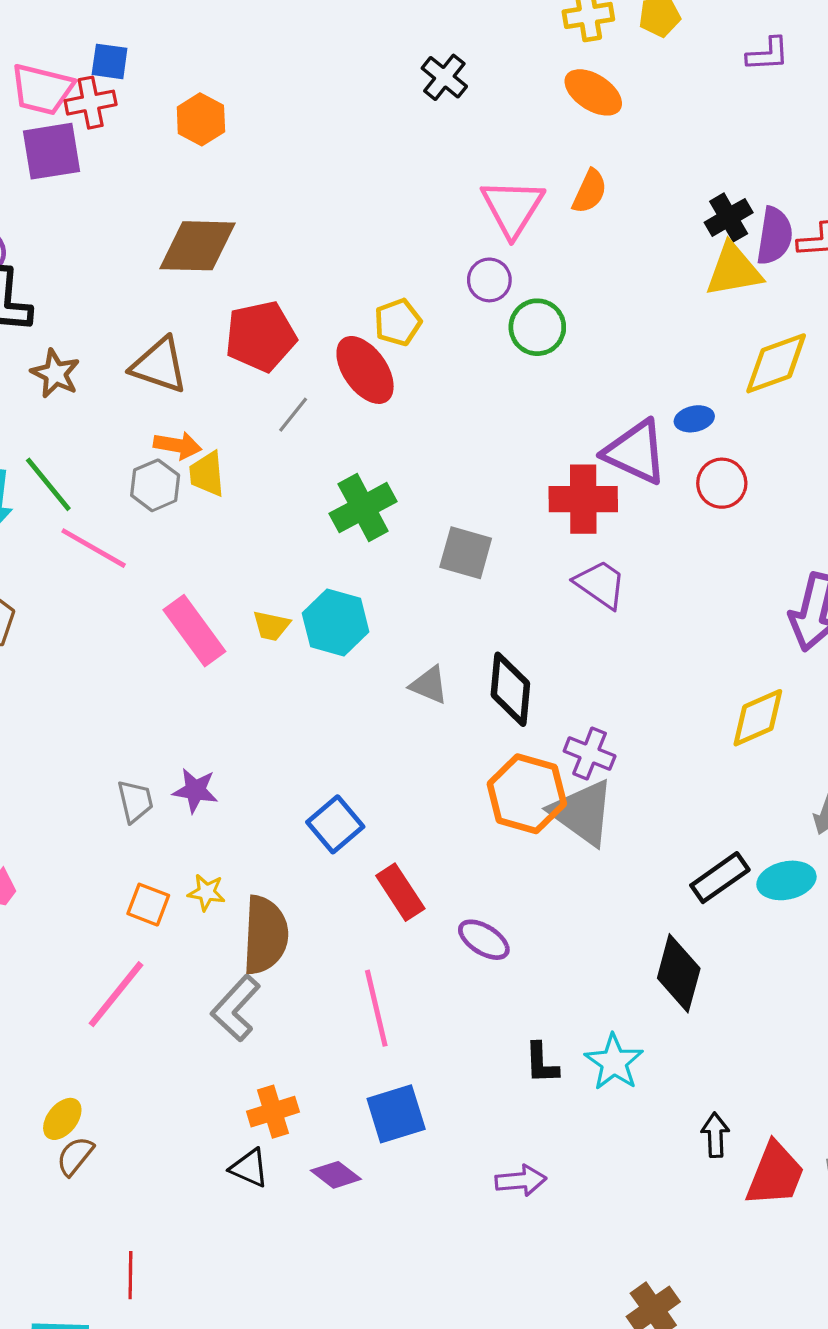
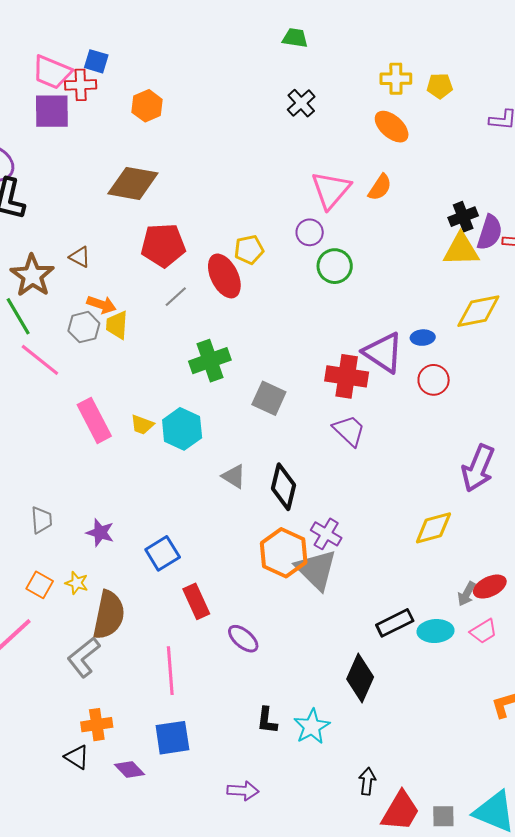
brown triangle: (159, 365) -> (80, 257), moved, size x0.6
brown star: (55, 374) -> (32, 276), moved, size x1.4
purple star: (195, 790) -> (100, 533), moved

